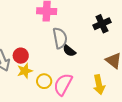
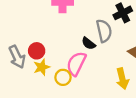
gray semicircle: (60, 38) -> (104, 31), moved
pink semicircle: (63, 84) -> (76, 64), moved

